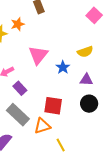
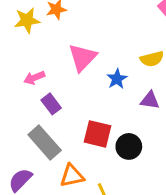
black circle: (89, 104) -> (129, 146), moved
orange triangle: (42, 126) -> (72, 176), moved

